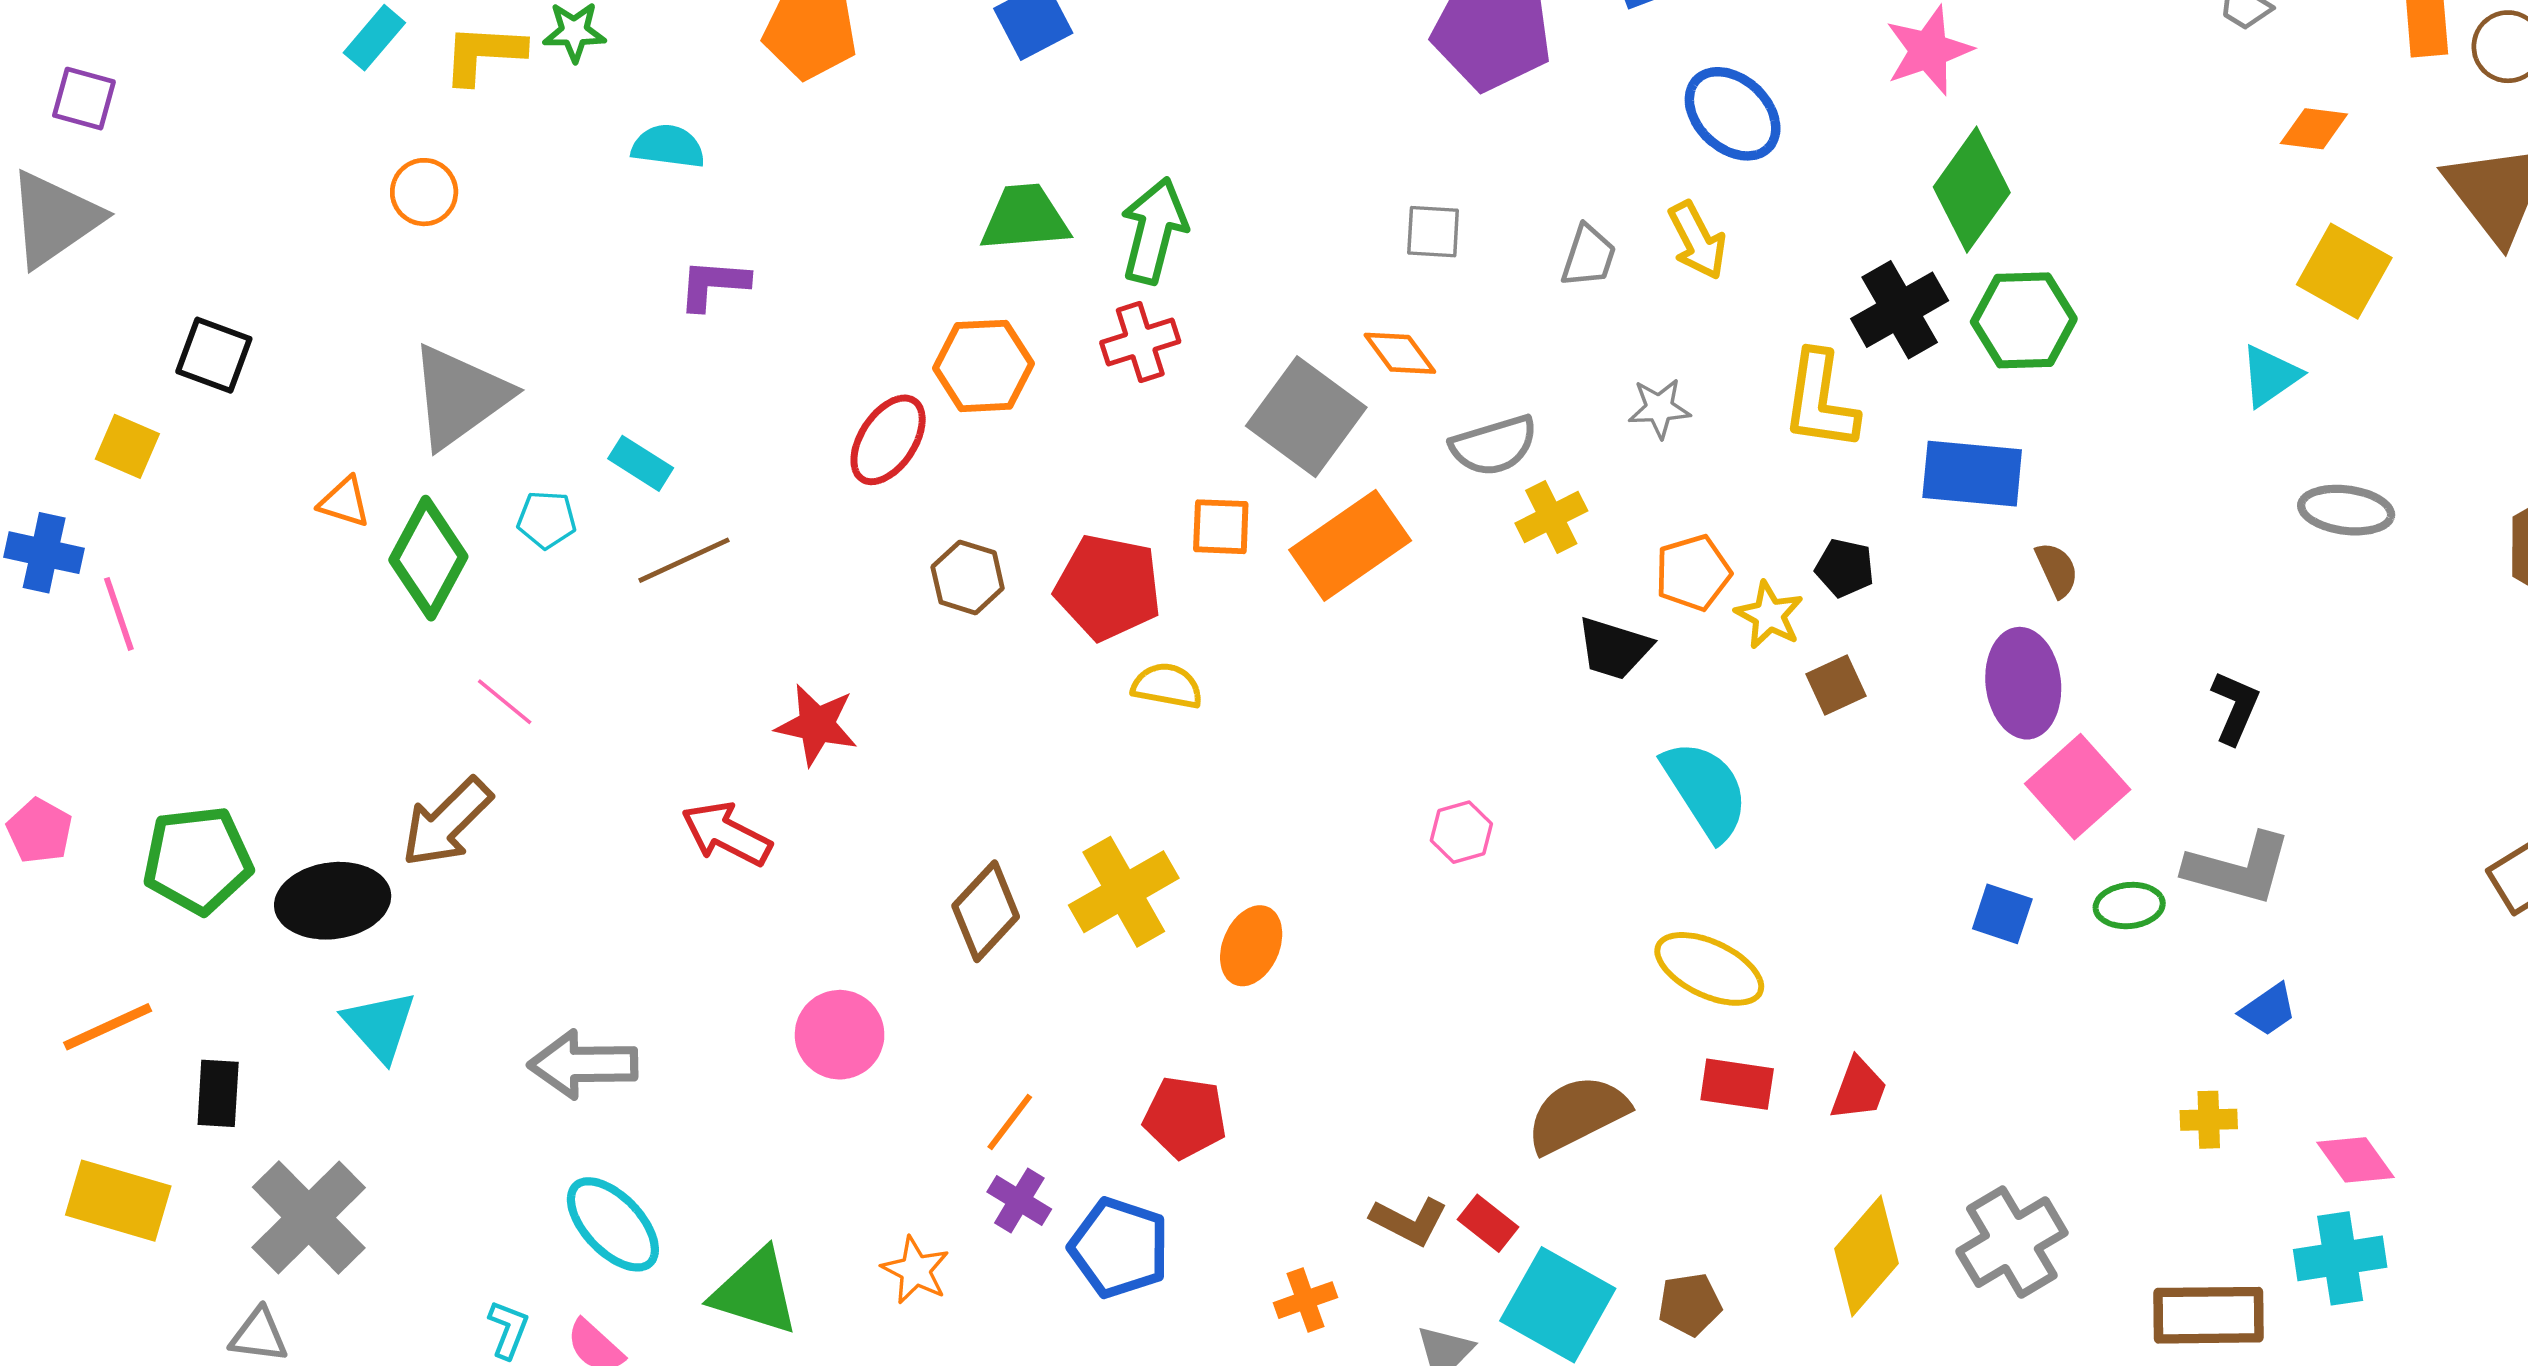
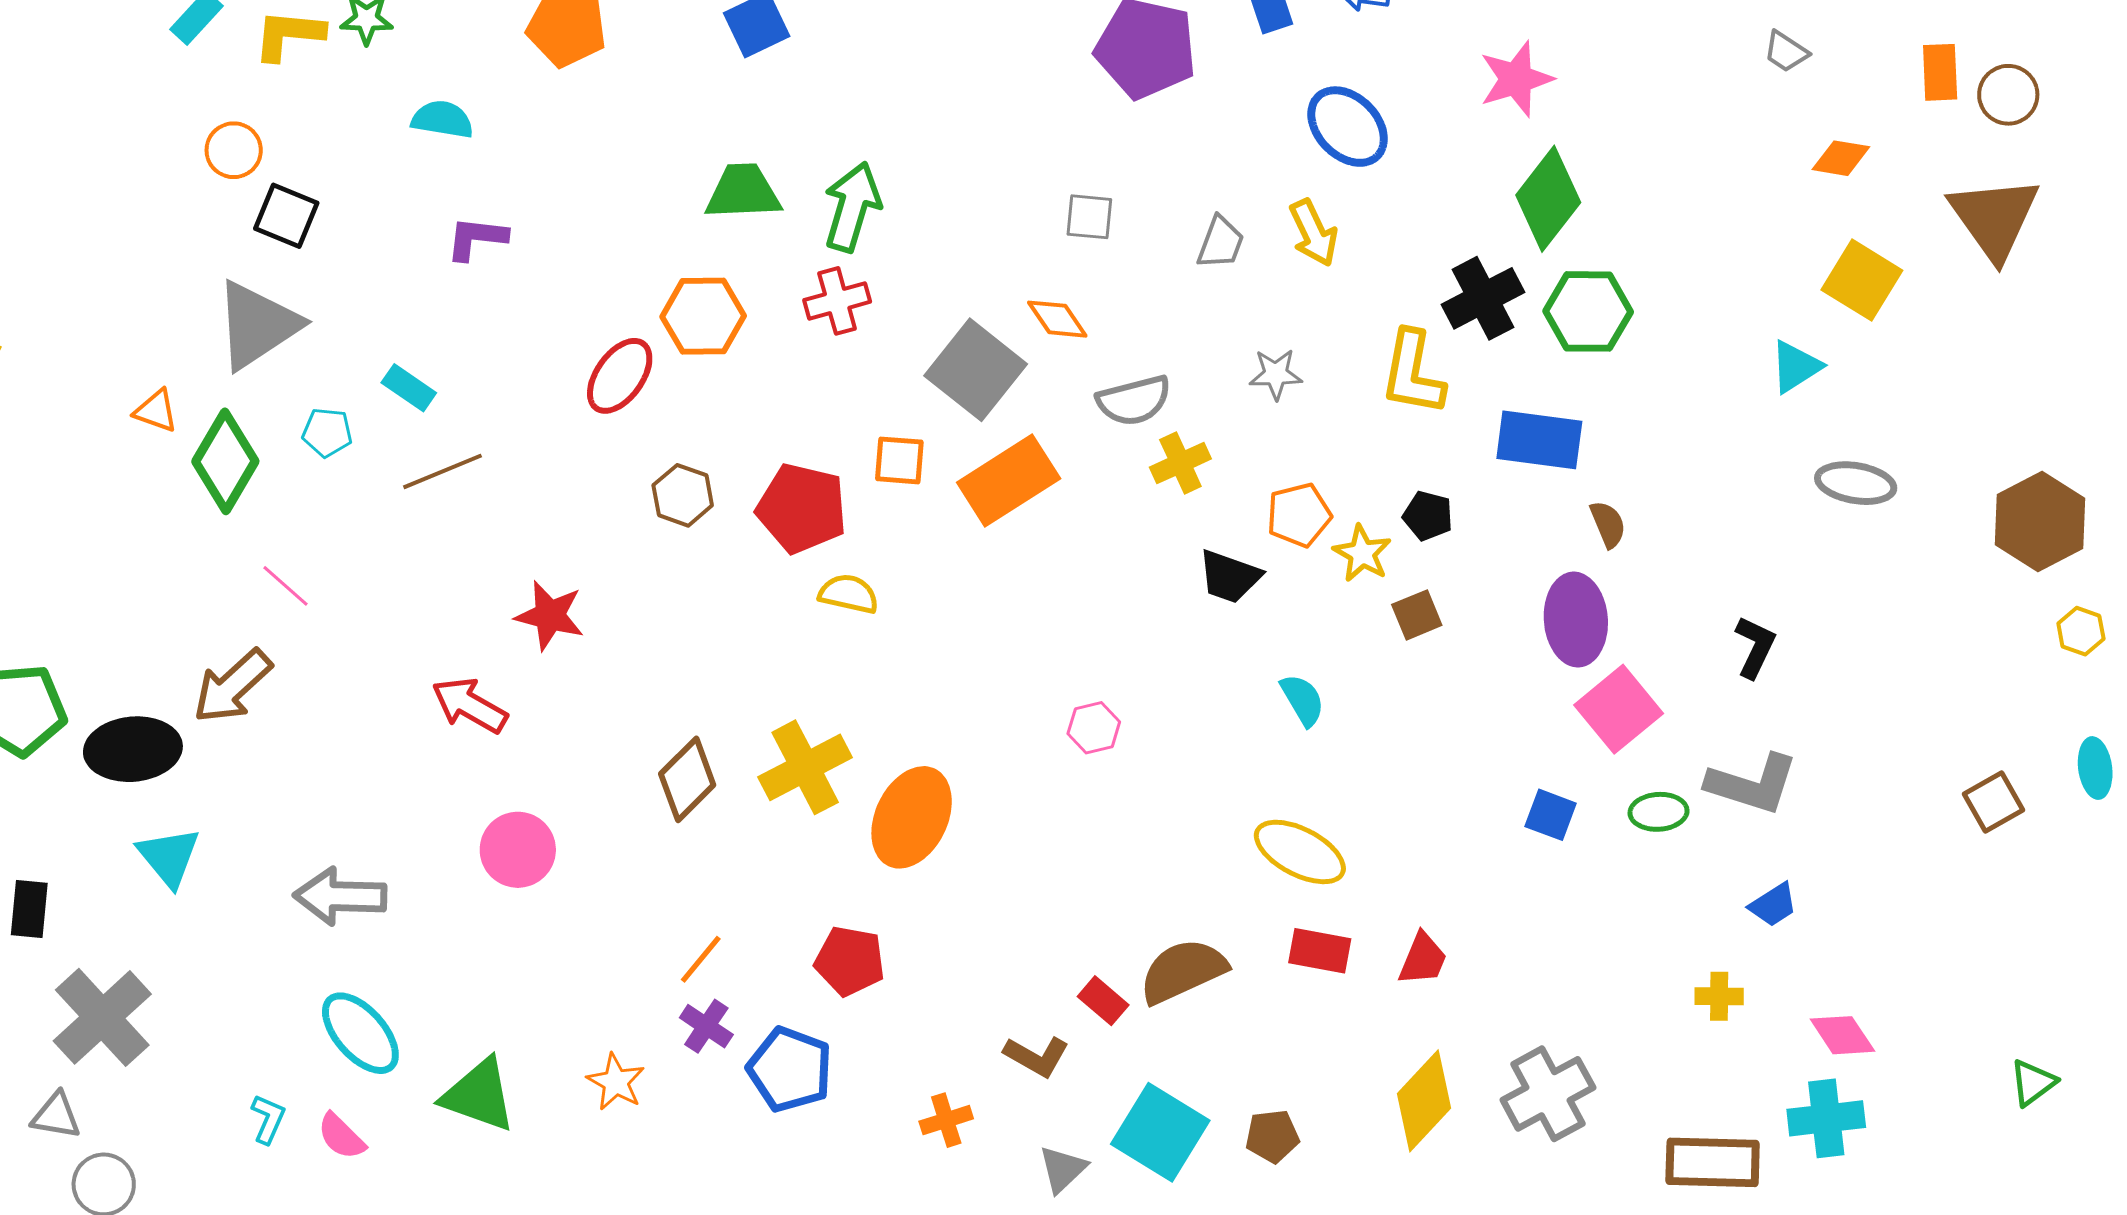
black square: (214, 355) -> (286, 216), moved
cyan semicircle: (1706, 790) -> (1303, 700), size x0.6
orange ellipse: (1251, 946) -> (912, 817), size x1.5
pink circle: (840, 1035) -> (518, 850), moved
red rectangle: (1488, 1223) -> (1103, 1001), moved

